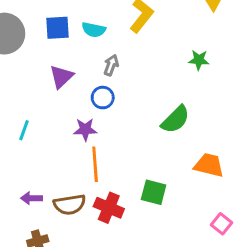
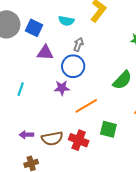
blue square: (58, 28) -> (34, 28), moved, turned 30
purple triangle: (61, 77) -> (45, 53), turned 48
blue circle: (103, 98) -> (73, 66), size x1.5
orange line: (95, 164) -> (86, 106), moved, turned 65

